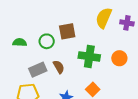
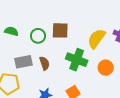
yellow semicircle: (104, 18) -> (96, 39), moved

